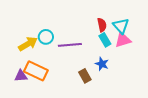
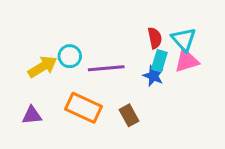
cyan rectangle: (105, 40) -> (159, 61), turned 48
blue star: (102, 64) -> (153, 76), moved
orange rectangle: (36, 71) -> (83, 108), moved

